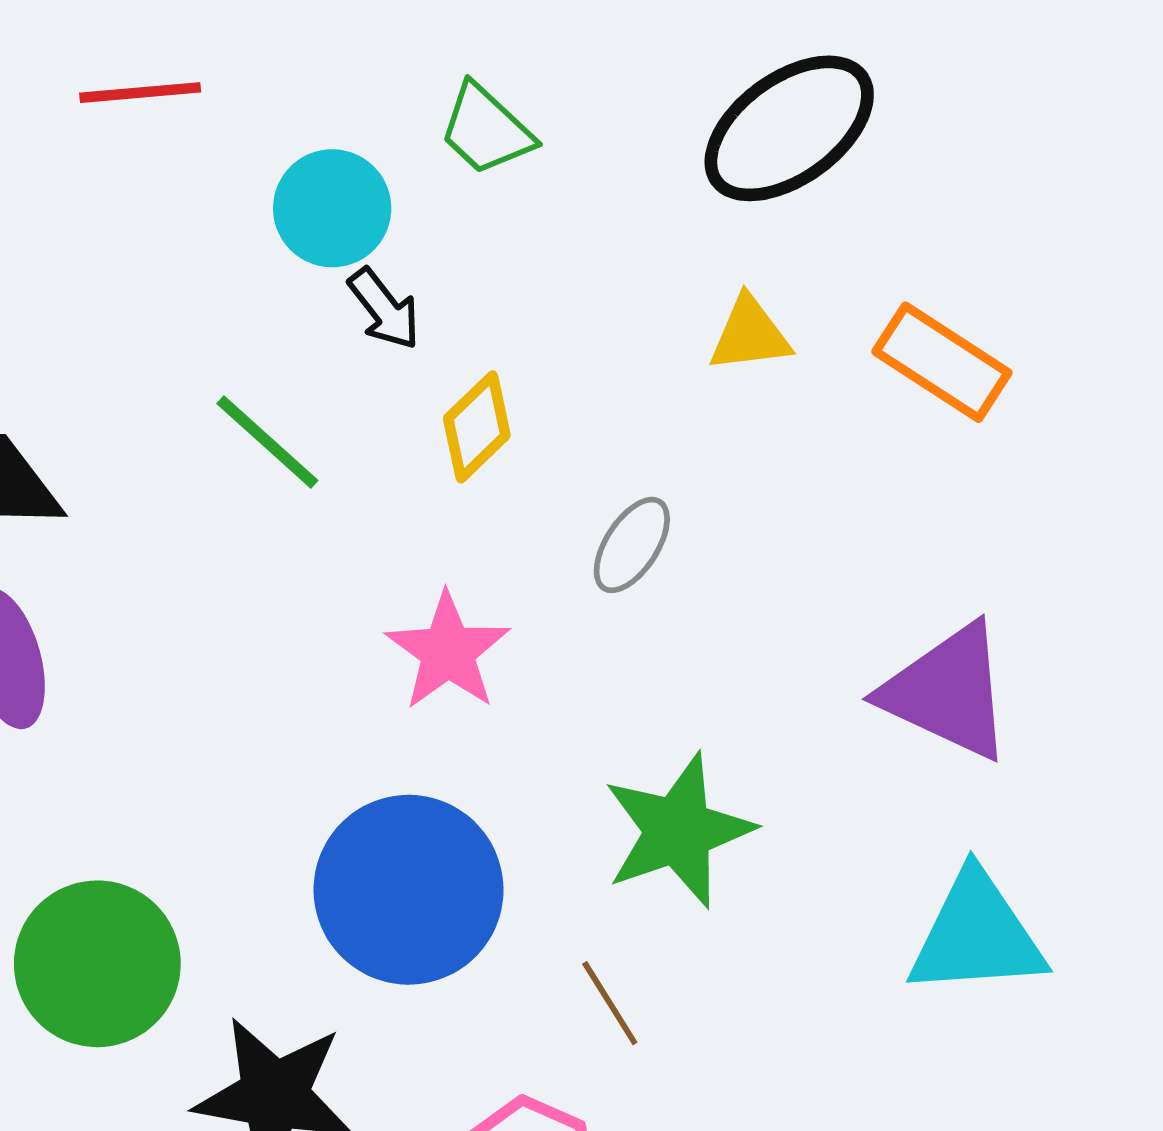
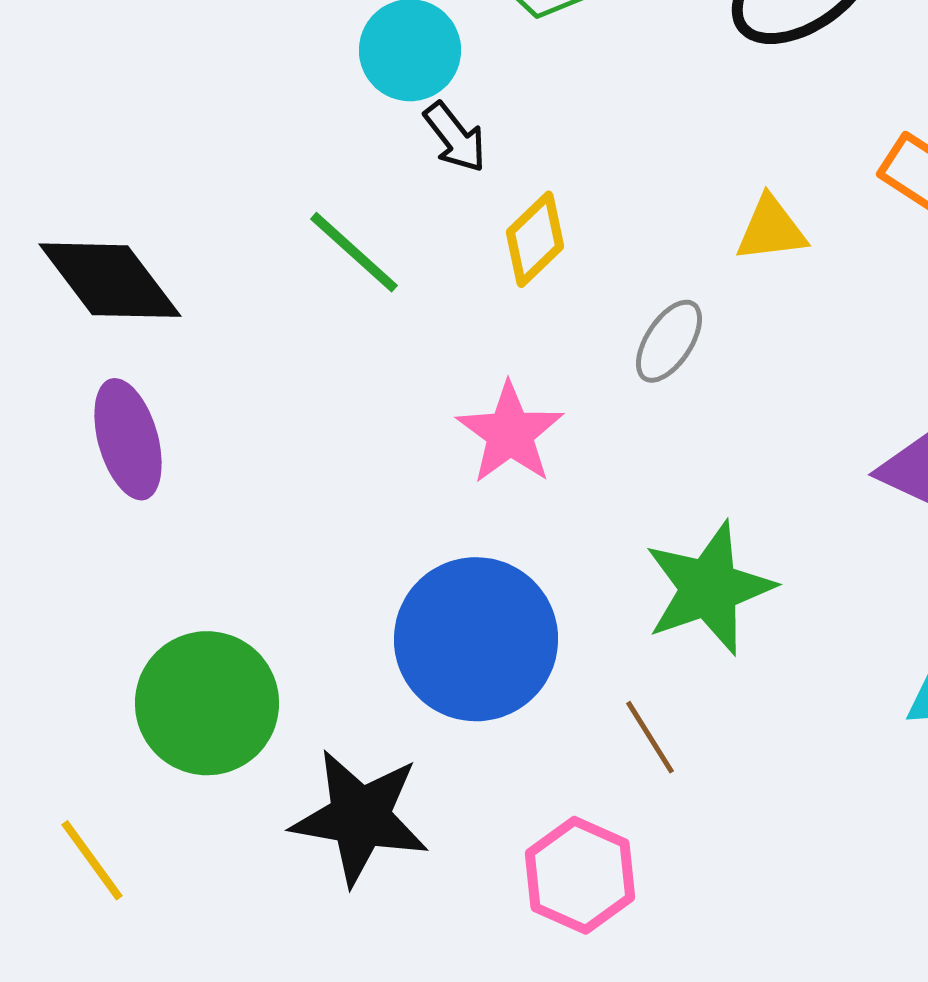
yellow triangle: (750, 334) -> (771, 229), moved

